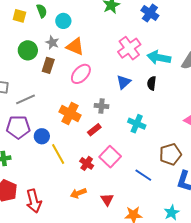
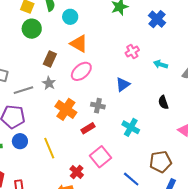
gray star: (52, 42) -> (49, 83), moved
pink cross: (129, 48) -> (132, 52), size x0.6
green circle: (28, 50) -> (32, 29), moved
cyan arrow: (159, 58) -> (161, 64), size x0.6
black semicircle: (152, 83) -> (163, 102), moved, turned -32
blue circle: (42, 136) -> (20, 141), moved
red cross: (87, 163) -> (77, 172), moved

